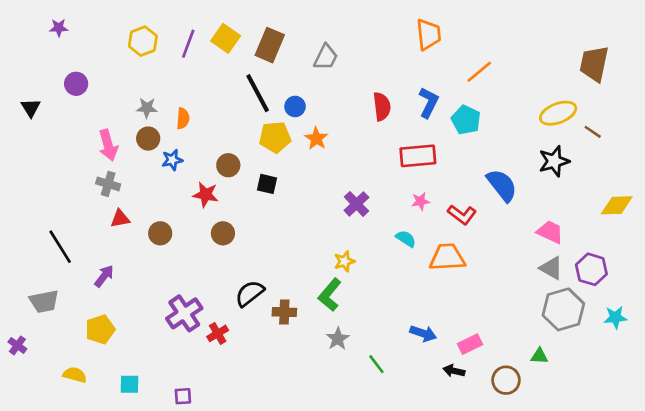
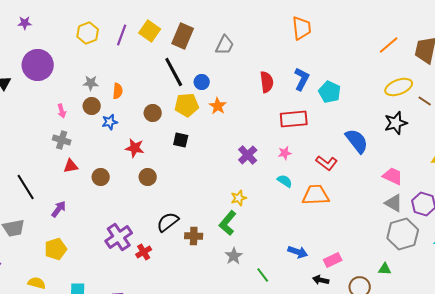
orange line: (479, 72) -> (389, 45), moved
purple circle: (76, 84) -> (38, 65), size x1.8
pink arrow: (108, 145) -> (62, 111), size x0.6
brown circle: (228, 165) -> (153, 113), moved
pink star: (421, 201) -> (285, 153), moved

